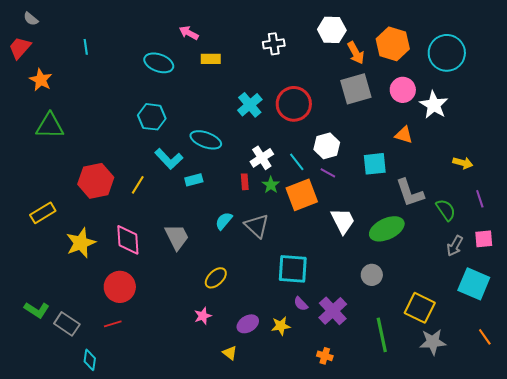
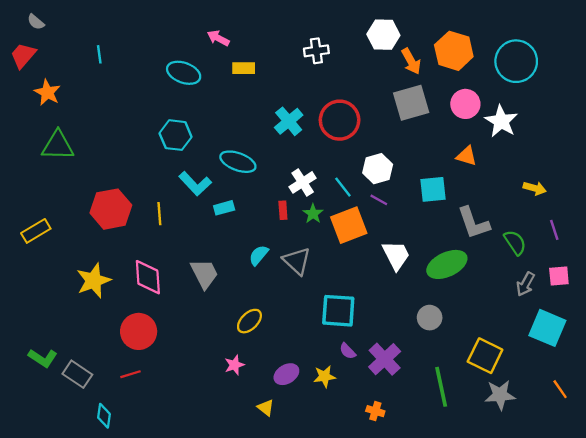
yellow line: (138, 185) -> (159, 214), turned -36
yellow rectangle: (43, 213) -> (36, 231), moved

